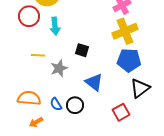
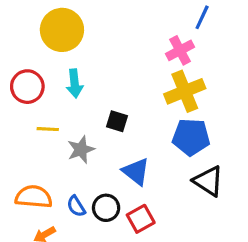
red circle: (29, 16) -> (27, 87), moved
black triangle: (140, 88) -> (208, 181), turned -50
red square: (121, 112) -> (141, 219), moved

